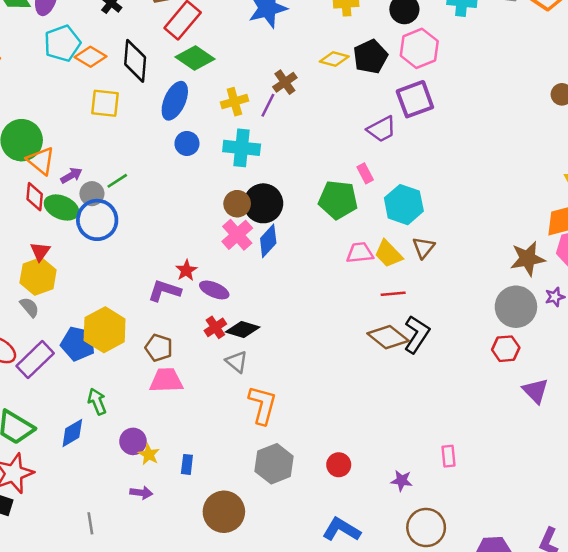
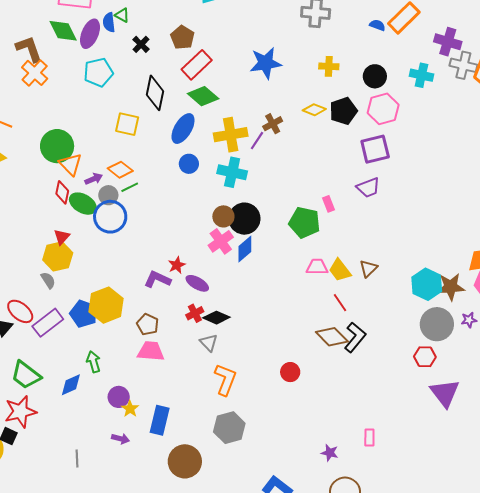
orange diamond: (90, 57) -> (120, 170), moved
yellow cross: (234, 102) -> (231, 135), size x1.5
purple trapezoid: (382, 129) -> (368, 188), moved
cyan hexagon: (404, 205) -> (427, 284), moved
red line: (393, 294) -> (340, 303), turned 54
purple triangle: (535, 391) -> (445, 393), size x1.4
blue rectangle: (187, 464) -> (160, 420), size x1.8
red circle: (339, 465) -> (290, 372), moved

